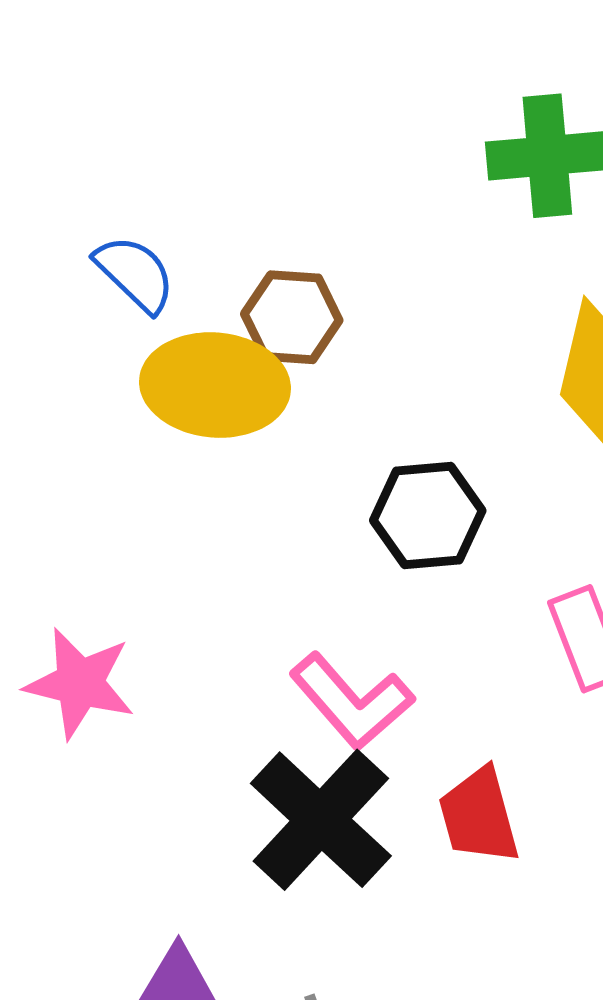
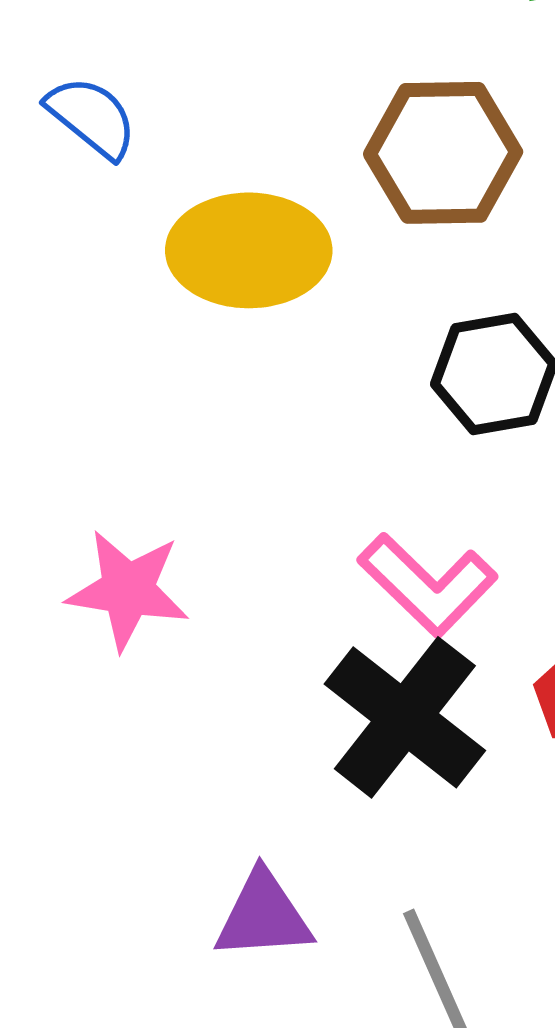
blue semicircle: (135, 274) -> (92, 117), moved
brown hexagon: (292, 317) -> (443, 153), moved, size x1.4

